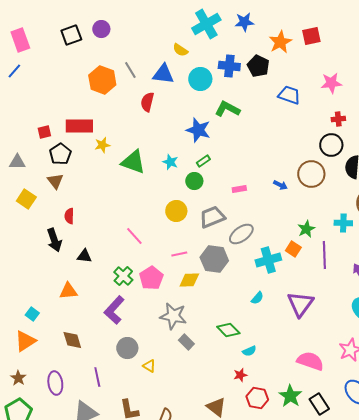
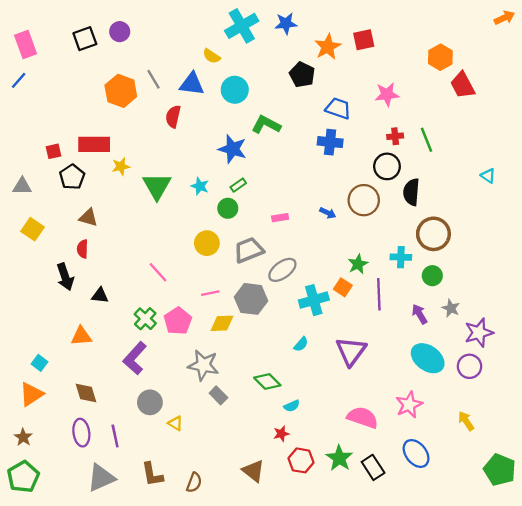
blue cross: (229, 66) -> (330, 142), moved
green triangle: (133, 162) -> (157, 186), turned 40
brown triangle: (55, 181) -> (88, 218), moved, turned -36
purple ellipse: (55, 383) -> (81, 433), moved

